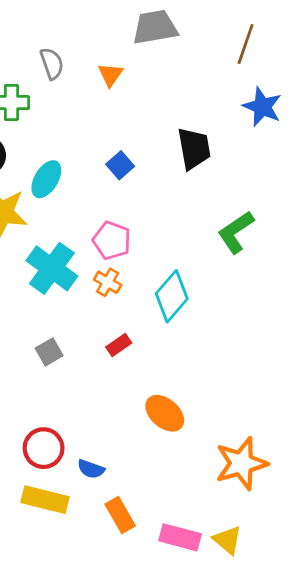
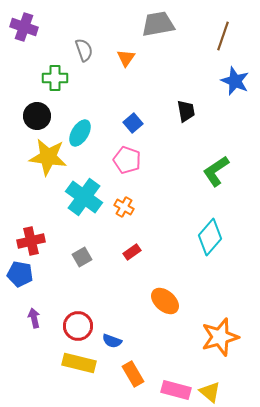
black trapezoid: (194, 149) -> (186, 111), size x0.7
pink pentagon: (112, 240) -> (127, 160), moved
cyan diamond: (172, 296) -> (210, 237), moved

